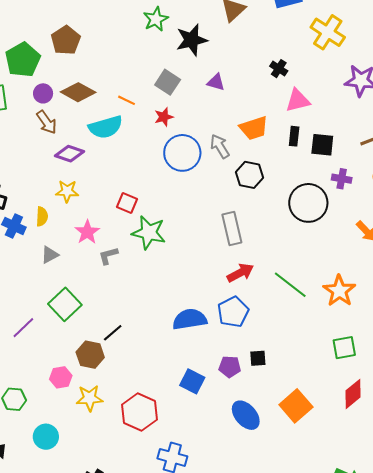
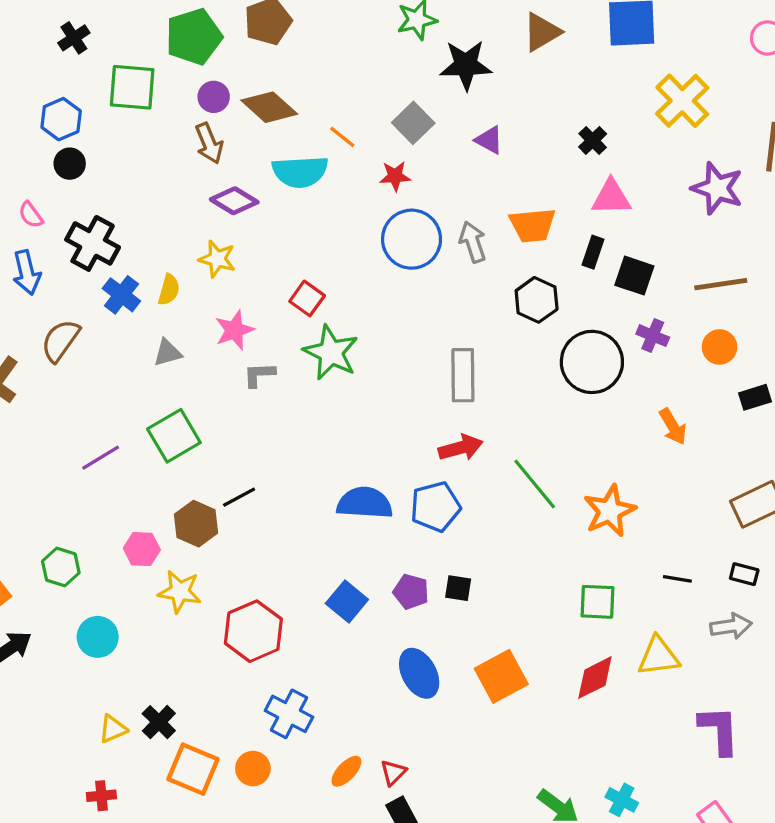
black hexagon: (249, 175) -> (537, 300), moved

